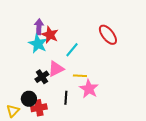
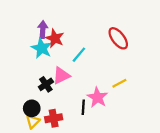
yellow line: (80, 76) -> (119, 83), moved, turned -32
black line: (66, 98) -> (83, 107), moved
red cross: (39, 108) -> (54, 118), moved
yellow triangle: (13, 111) -> (33, 122), moved

